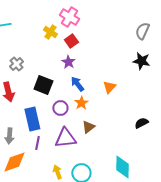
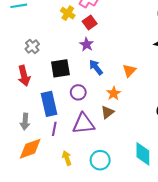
black square: (43, 85) -> (60, 68), turned -30
orange star: (81, 103) -> (114, 93), moved
yellow arrow: (57, 172) -> (67, 158), moved

